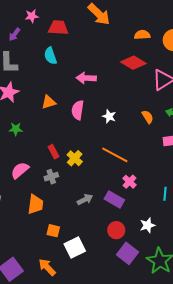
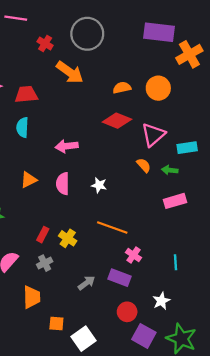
cyan semicircle: (50, 56) -> (22, 127), turned 30
orange semicircle: (148, 117) -> (144, 165), moved
red rectangle: (53, 152) -> (43, 235), turned 64

